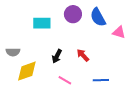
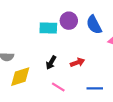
cyan rectangle: (42, 23) -> (48, 28), moved
red arrow: (83, 55) -> (77, 62), turned 112

